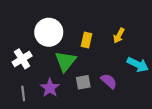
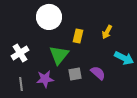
white circle: (49, 32) -> (49, 17), moved
purple star: (50, 88) -> (45, 79), turned 30

